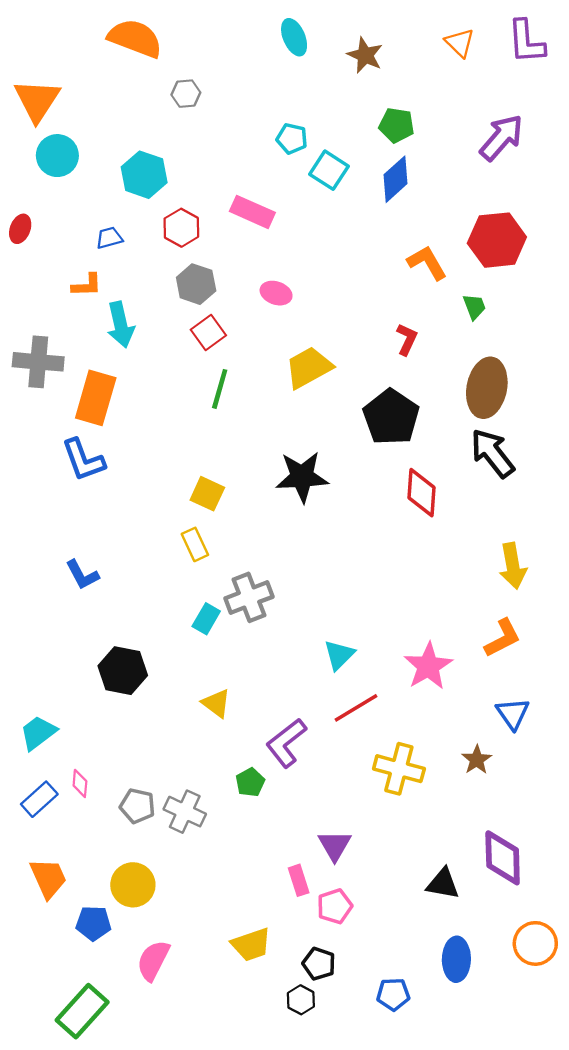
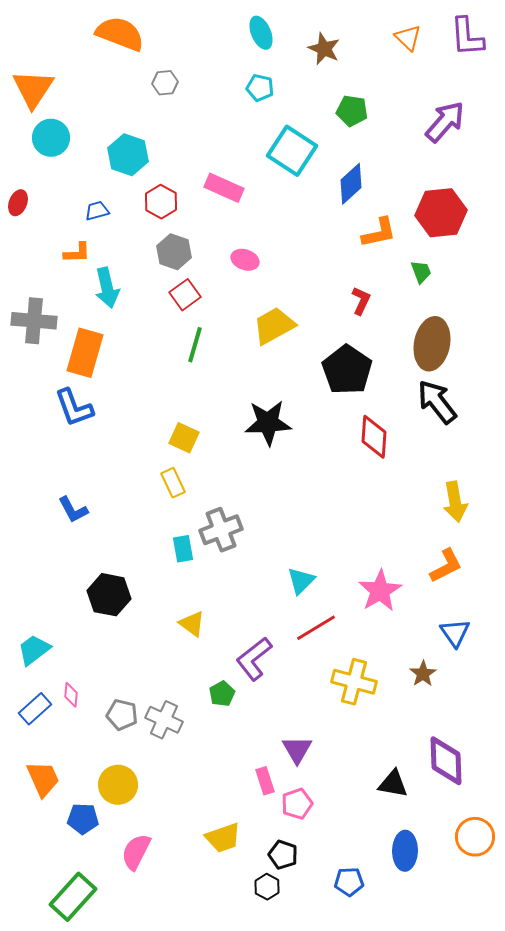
cyan pentagon: (292, 139) -> (260, 88), moved
cyan square: (329, 170) -> (292, 151), size x1.4
blue diamond: (396, 179) -> (351, 184), moved
orange L-shape: (427, 263) -> (379, 233), turned 108
cyan rectangle: (206, 619) -> (183, 549), turned -40

